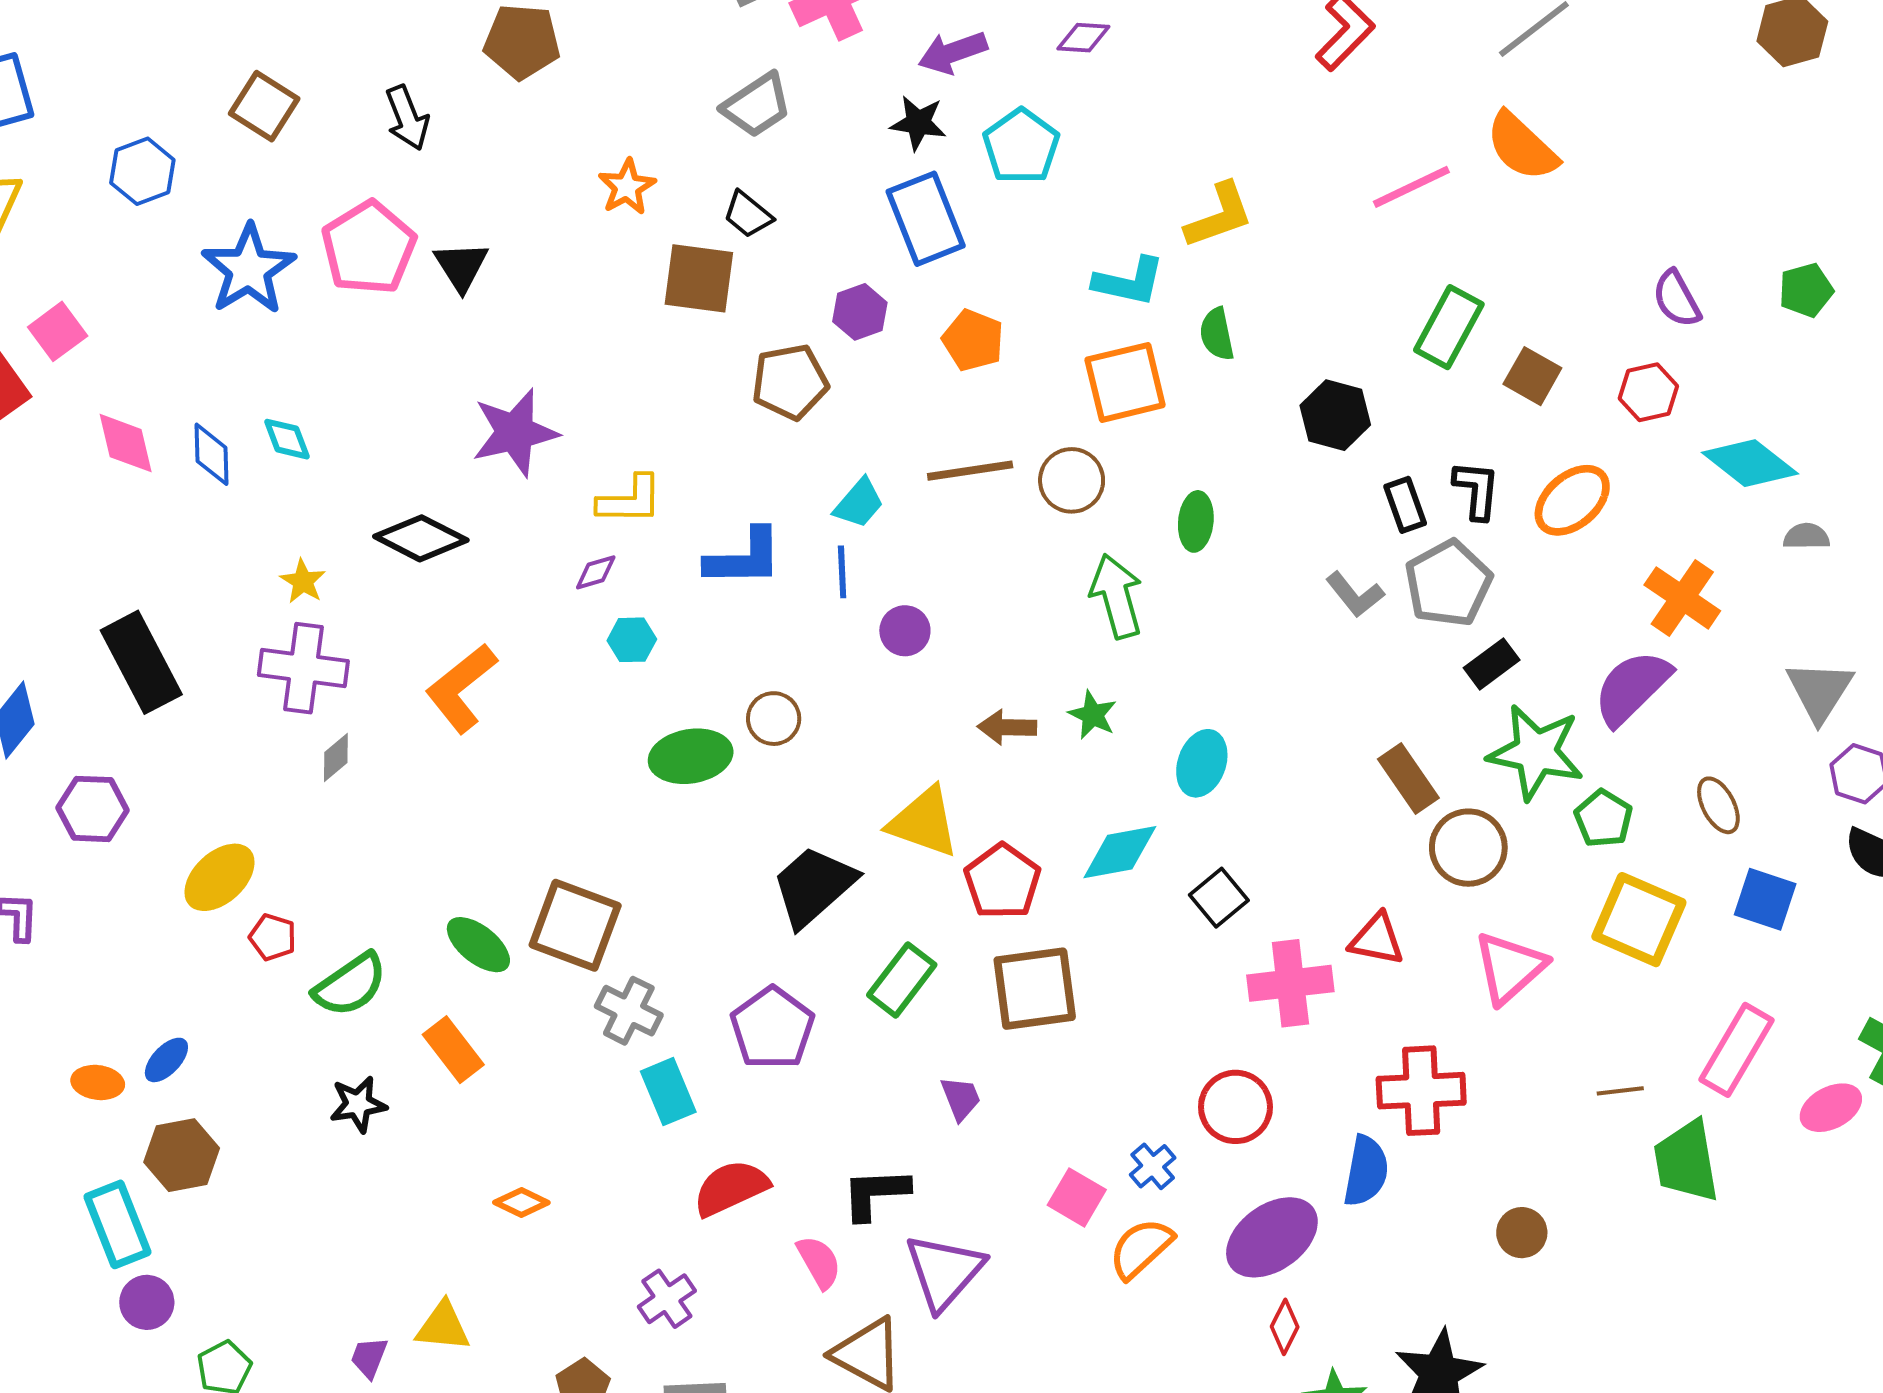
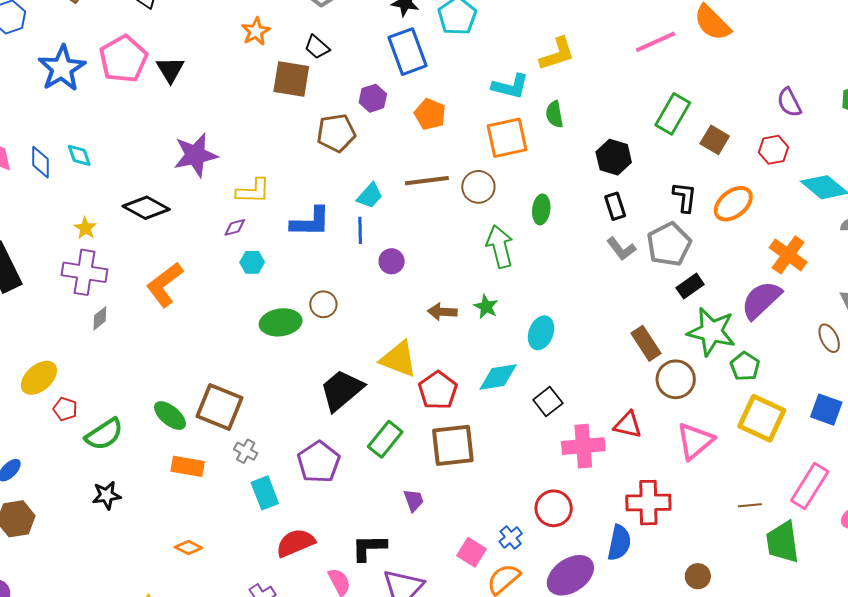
black rectangle: (1405, 505) -> (615, 206), moved
brown ellipse: (1718, 805) -> (829, 338), moved
gray cross: (629, 1011) -> (246, 451), size x0.7
orange rectangle: (453, 1050) -> (188, 466), moved, turned -44

